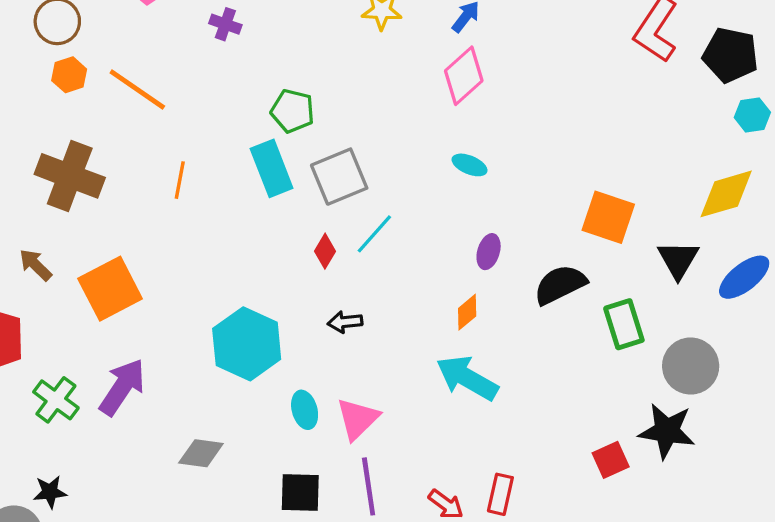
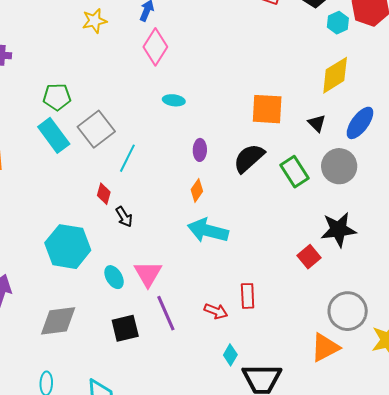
red diamond: (325, 251) -> (104, 194), moved
black triangle: (678, 260) -> (317, 123), size x0.7
black arrow: (345, 322) -> (124, 217), turned -100
gray circle: (691, 366) -> (339, 166), moved
gray diamond: (201, 453) -> (58, 321), size x1.4

